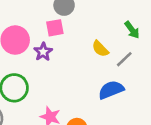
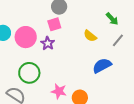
gray line: (124, 59) -> (118, 40), moved

